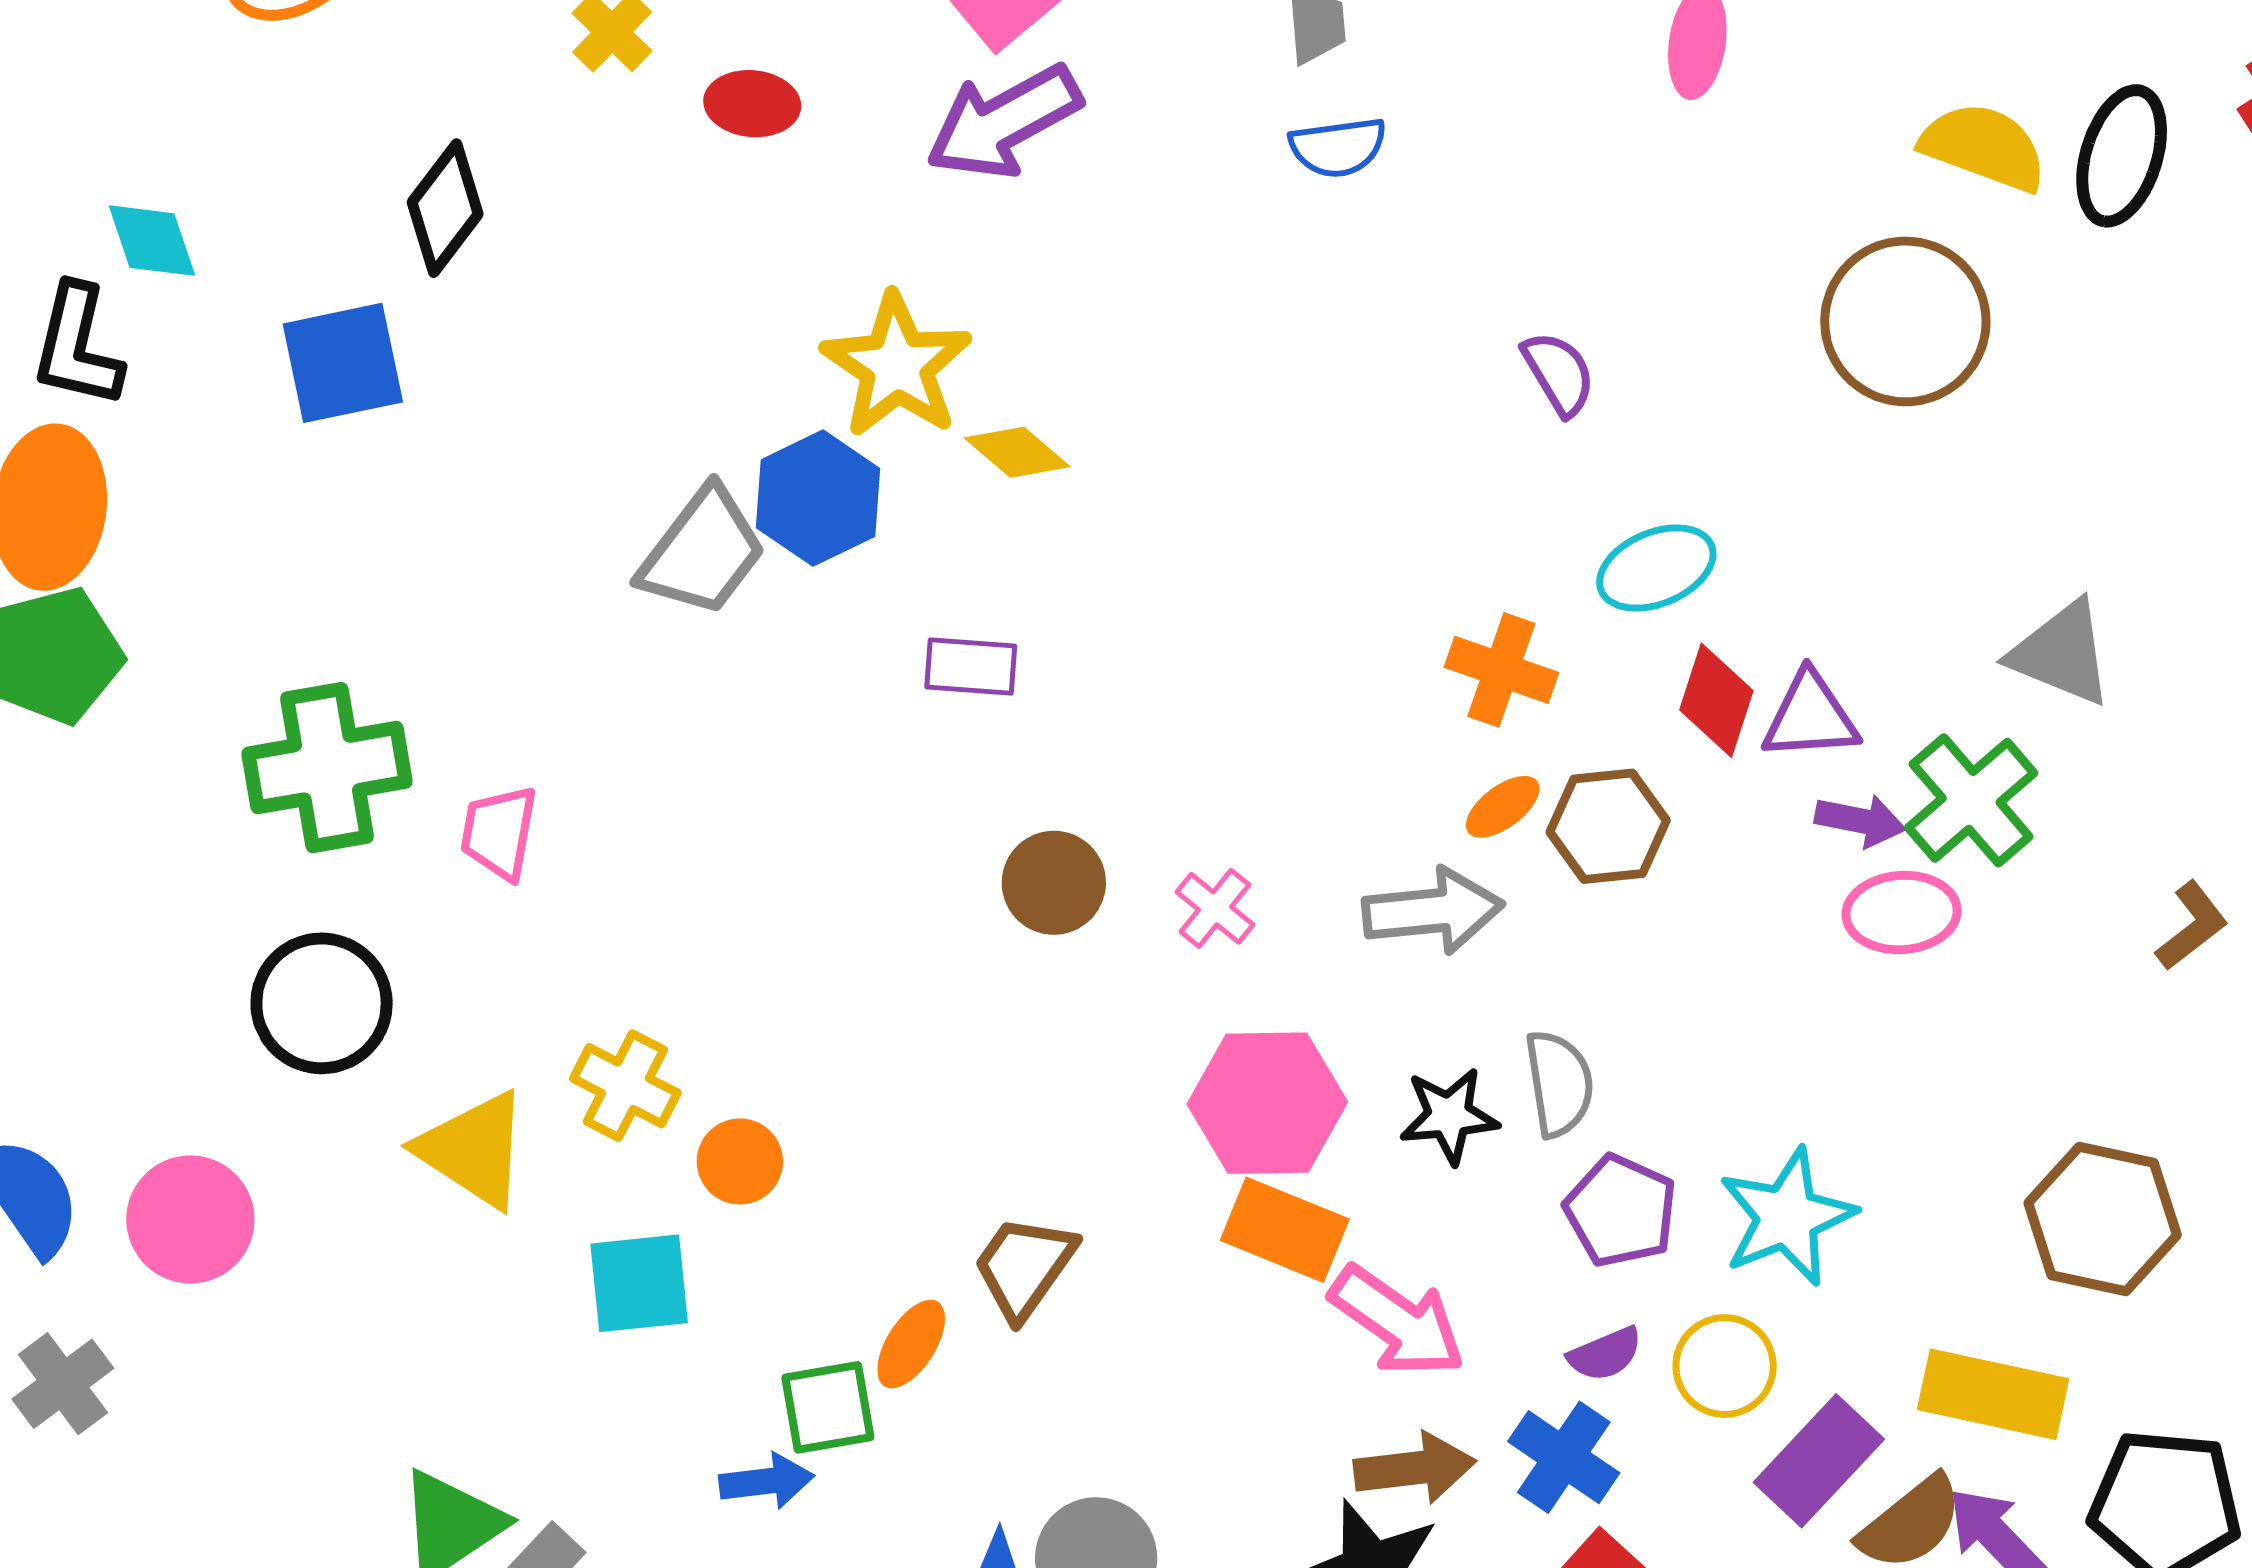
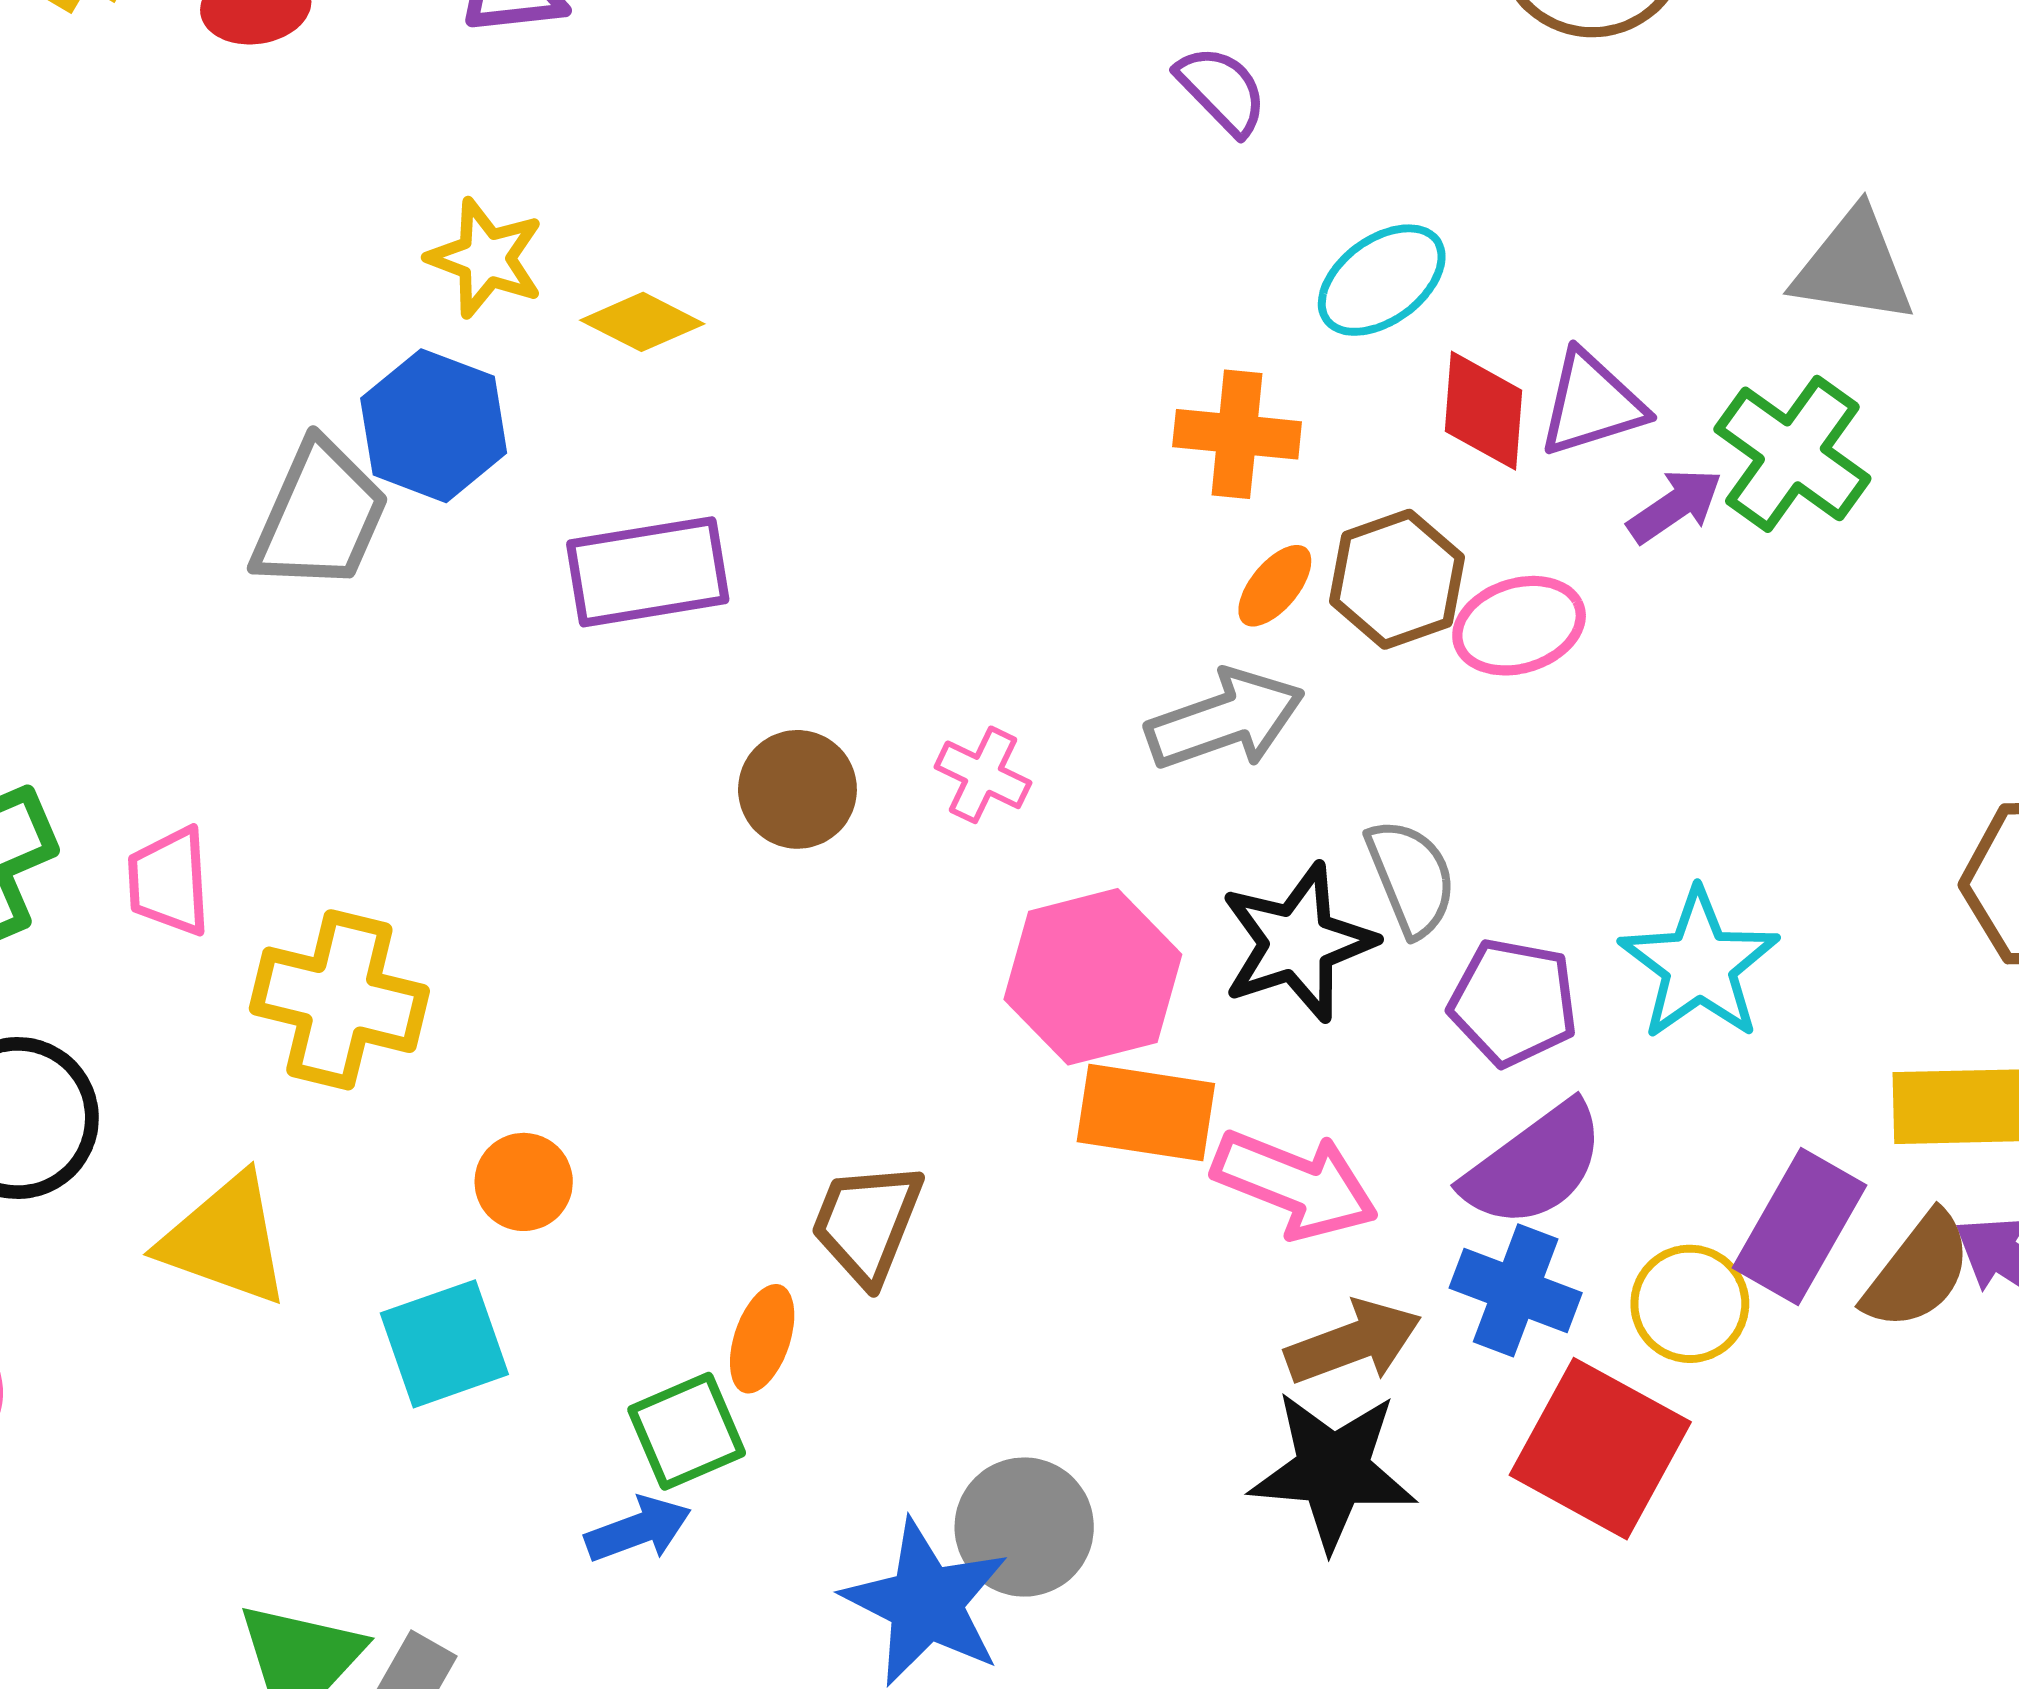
yellow star: (897, 366) -> (486, 258), size x0.7
purple rectangle: (971, 667) -> (648, 572), size x1.5
purple arrow: (1860, 820) -> (1675, 506), turned -32
pink ellipse: (1902, 912) -> (1519, 626), moved
yellow cross: (625, 1086) -> (339, 1000), moved, size x1.4
black star: (1449, 1116) -> (1298, 943), size x1.4
purple semicircle: (1605, 1354) -> (1534, 1165), size x1.8
yellow circle: (1725, 1366) -> (1690, 1304), moved

